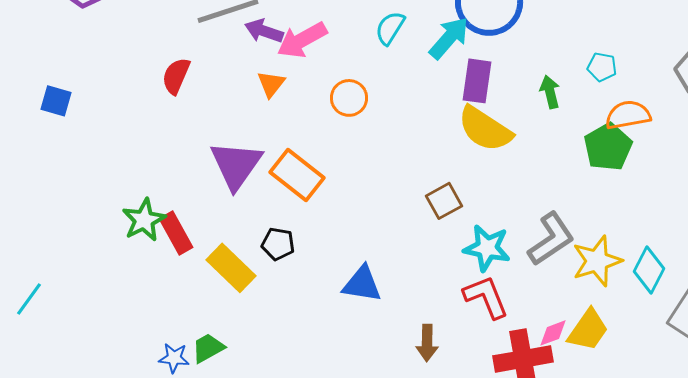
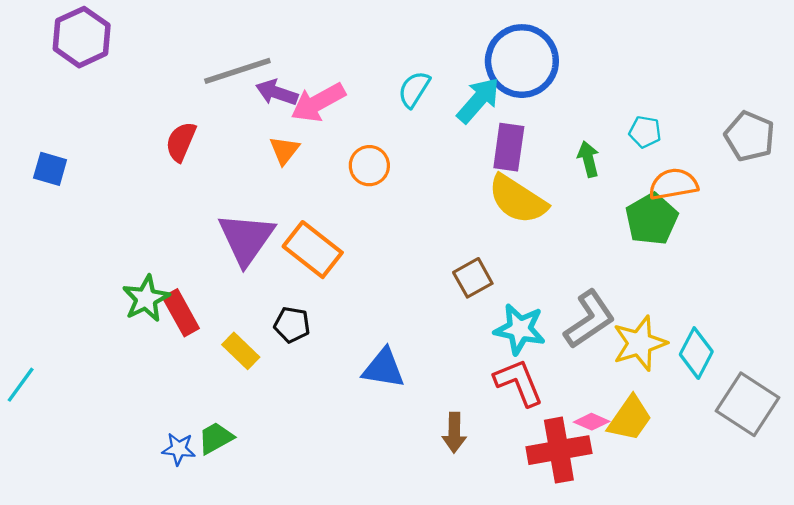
yellow rectangle: (231, 268) -> (241, 351), size x0.7
pink diamond: (553, 333) -> (592, 422), turned 44

